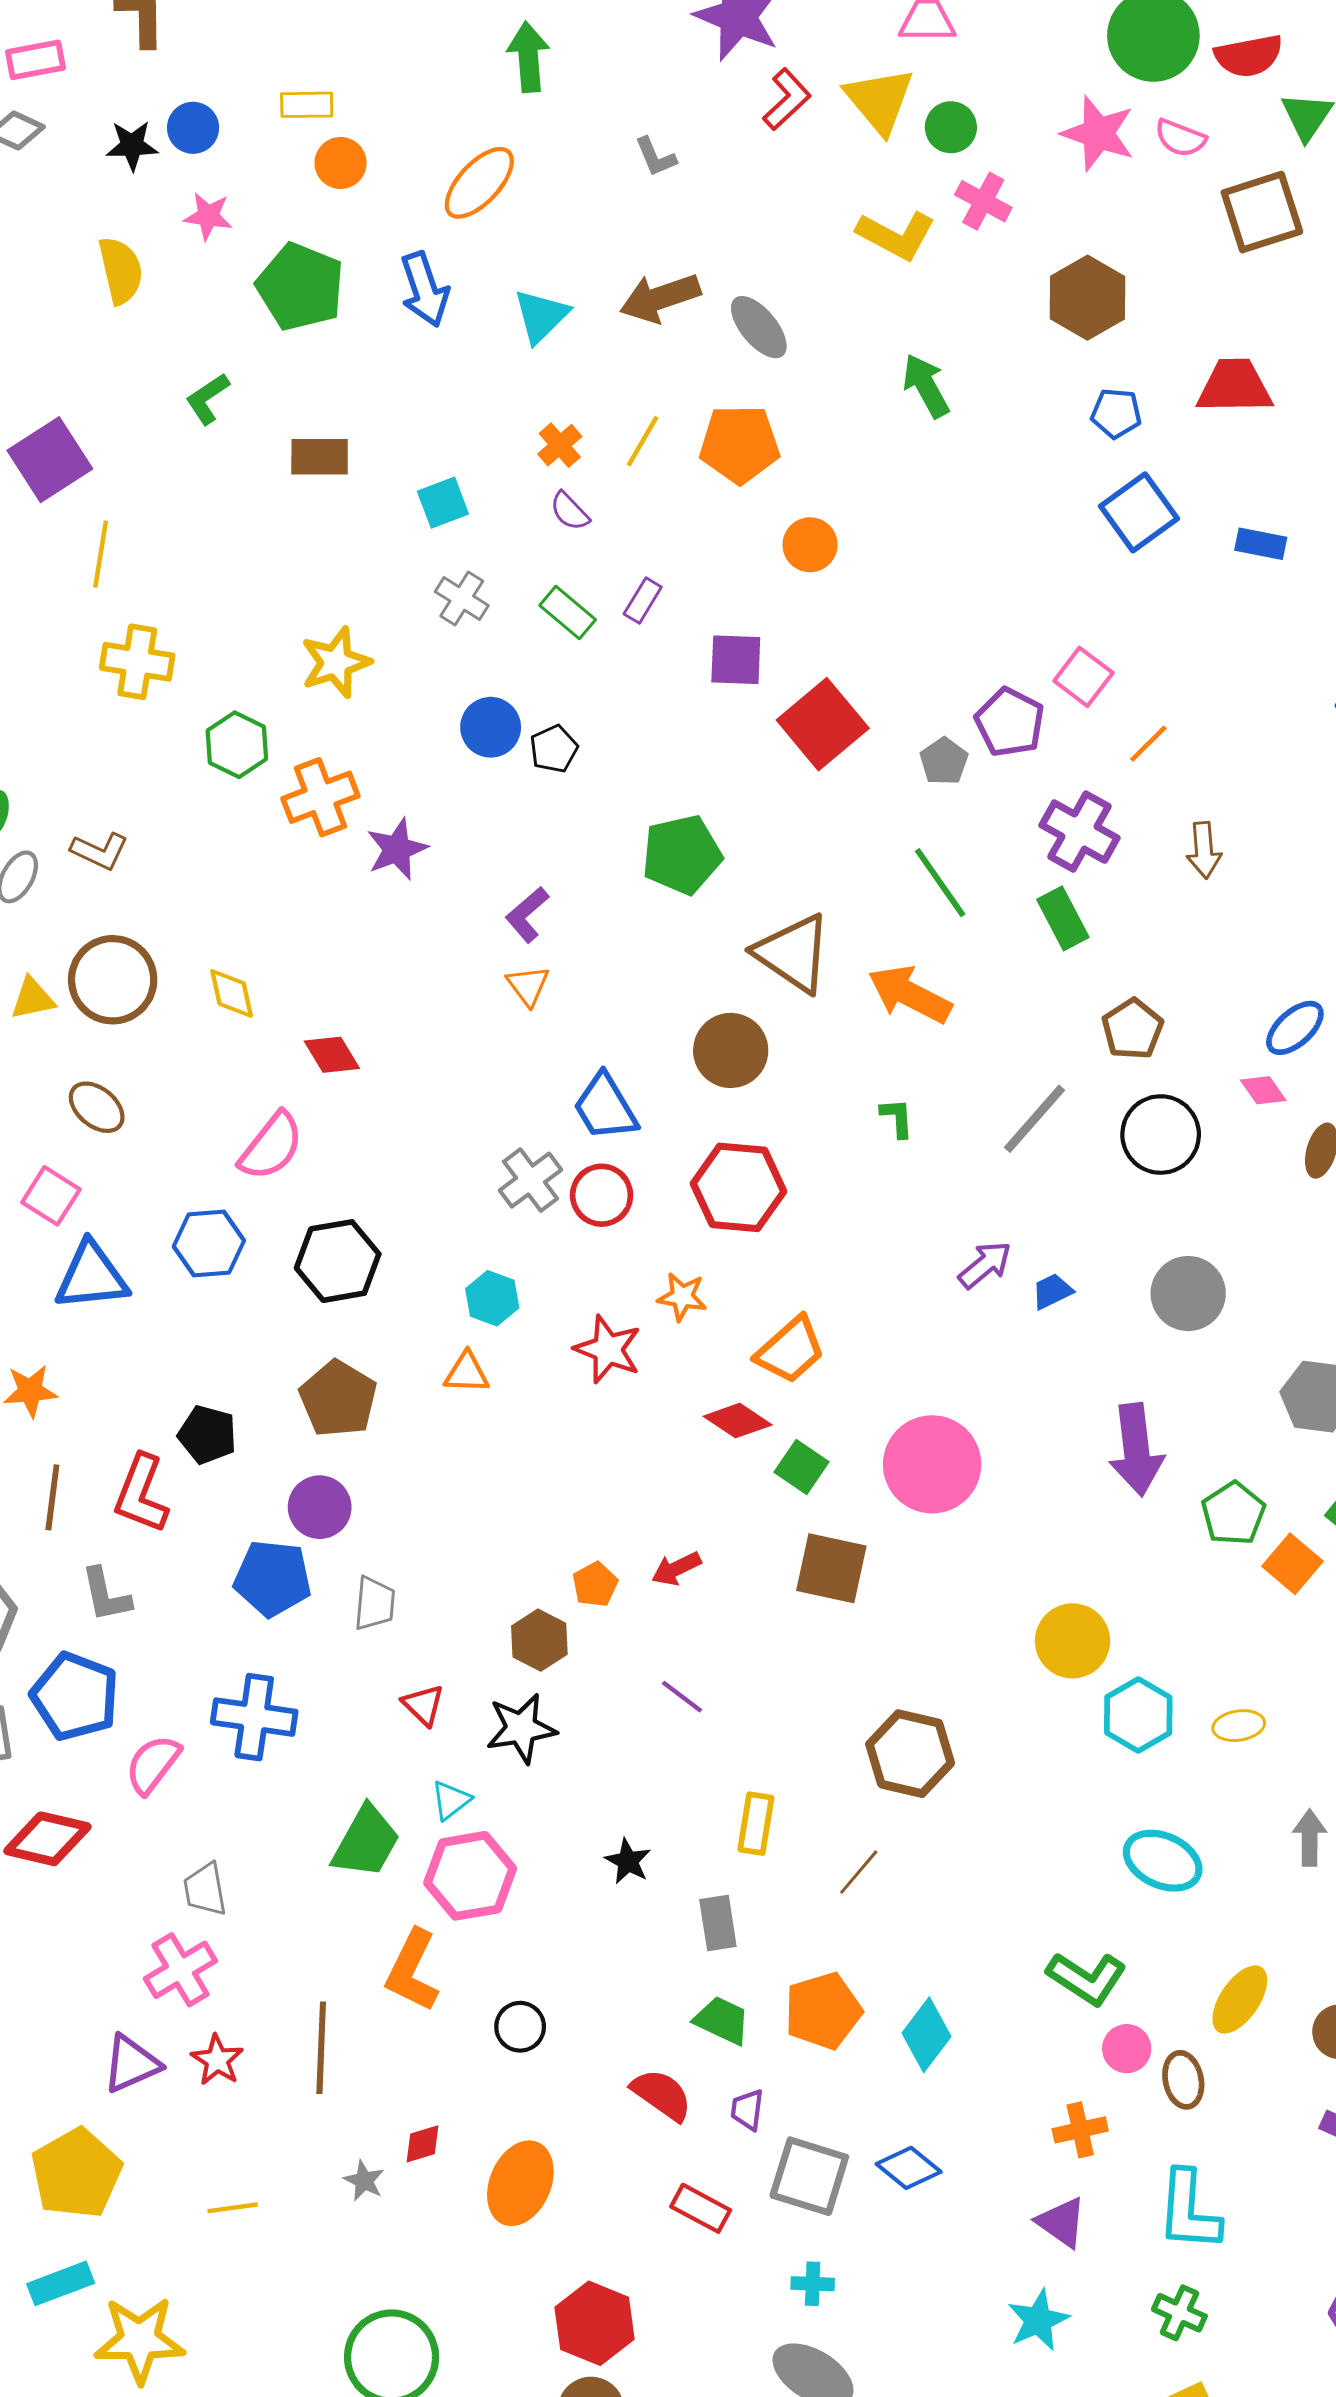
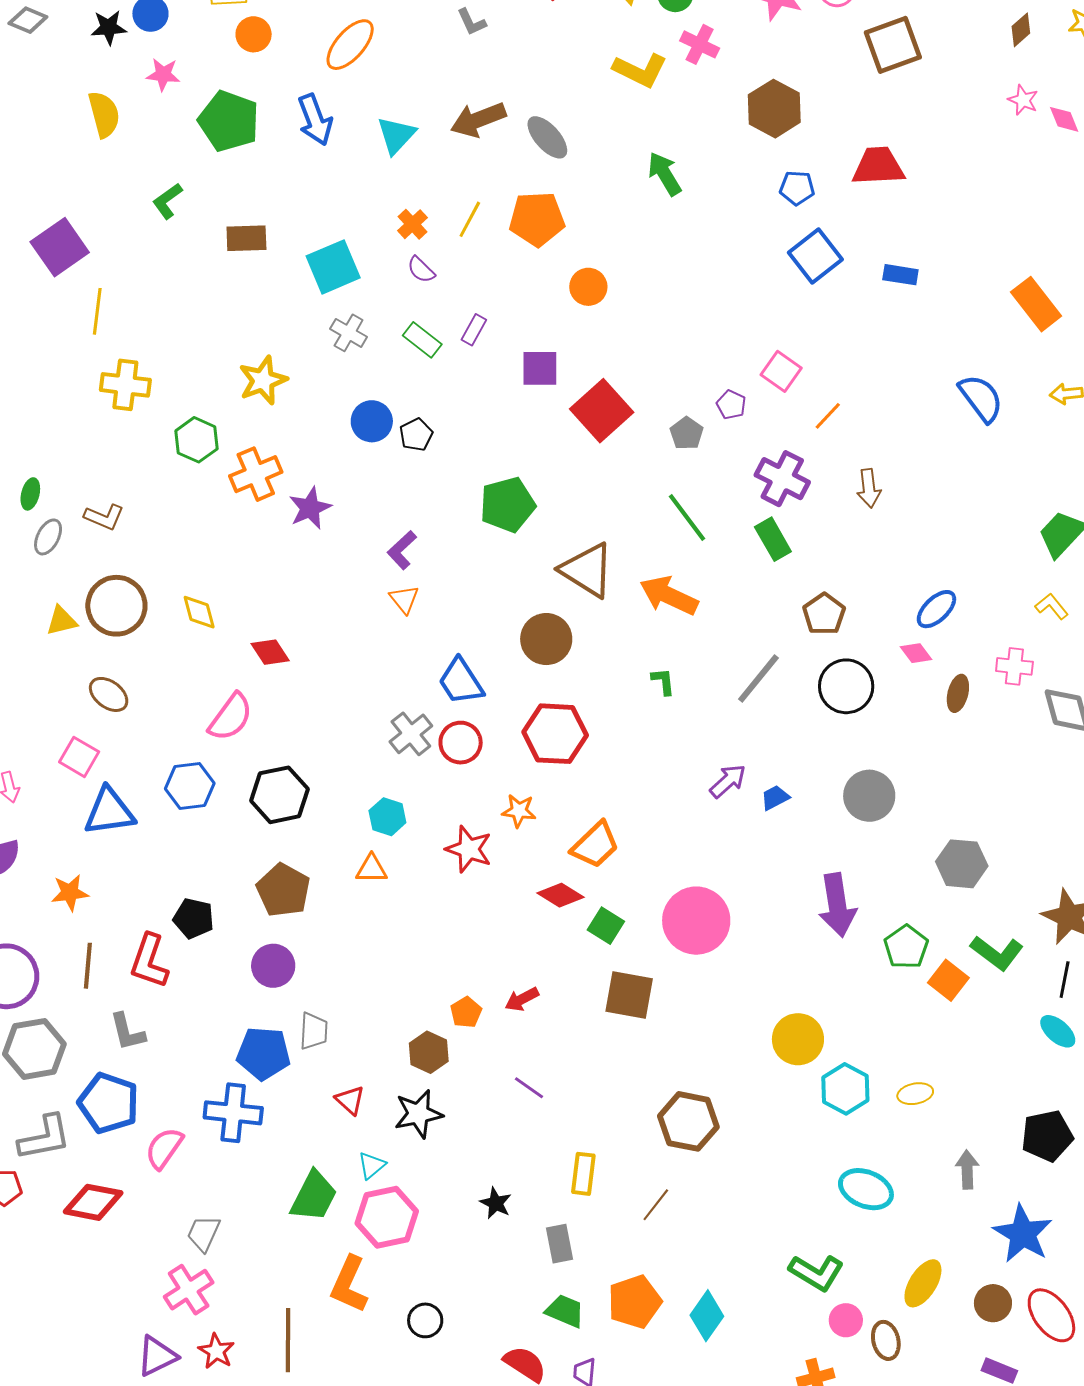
cyan square: (443, 503) -> (333, 267), size x1.5
purple pentagon: (1010, 722) -> (731, 405), size x0.6
blue pentagon: (273, 1578) -> (263, 1053), moved
gray trapezoid: (205, 1889) -> (204, 1233), turned 36

